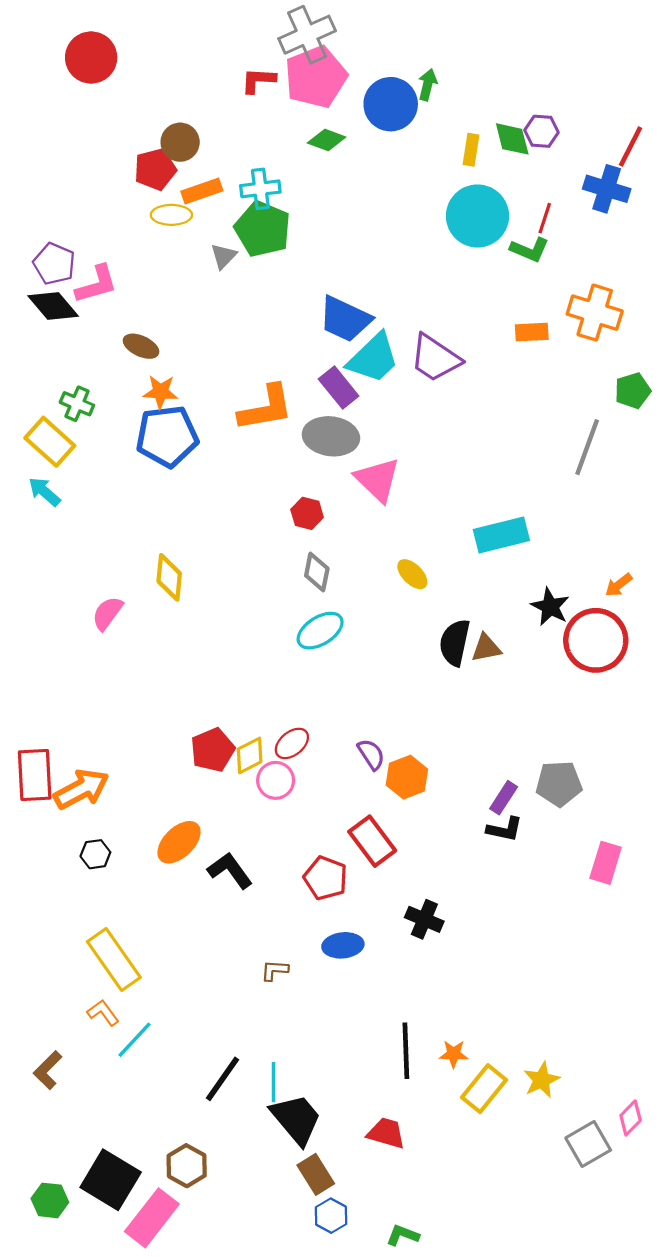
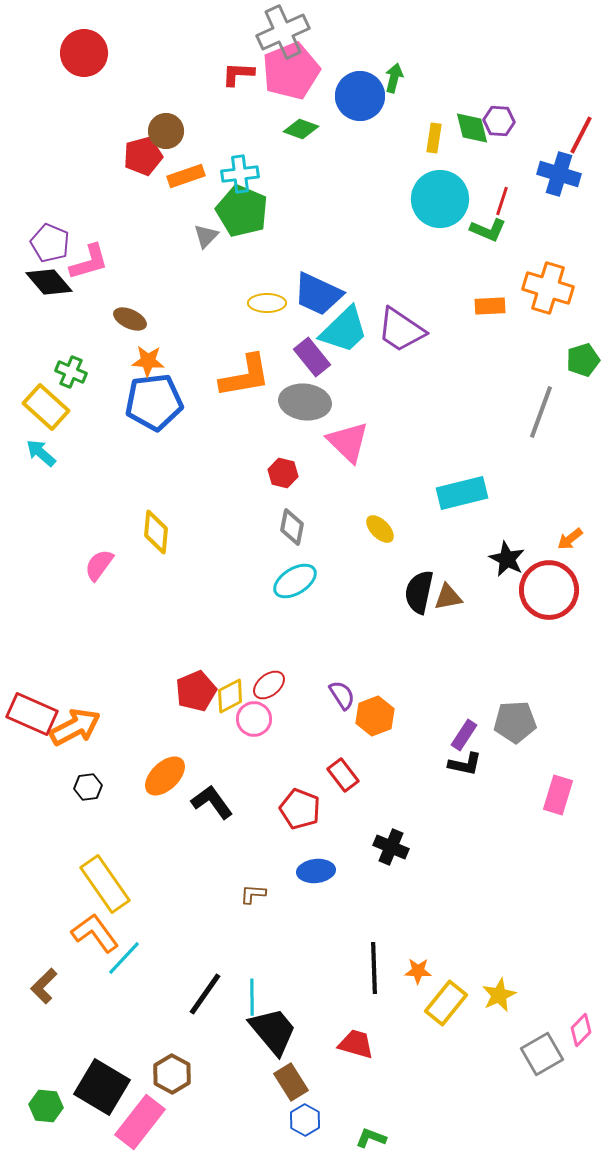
yellow ellipse: (171, 215) -> (267, 303), moved
red rectangle: (35, 775) -> (32, 714), turned -63
red rectangle: (372, 841) -> (343, 775), size x0.7
orange L-shape: (103, 1013) -> (95, 933), size x1.6

